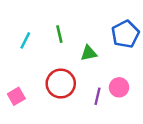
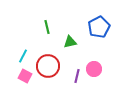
cyan line: (25, 40) -> (23, 56), moved
pink square: (16, 96) -> (25, 76), moved, turned -32

